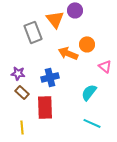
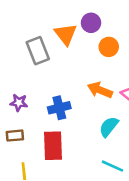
orange circle: (87, 44) -> (109, 47), moved
orange arrow: (68, 53) -> (100, 90), moved
brown rectangle: (22, 92) -> (15, 136), moved, turned -48

